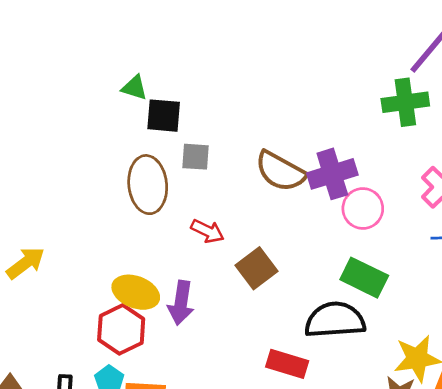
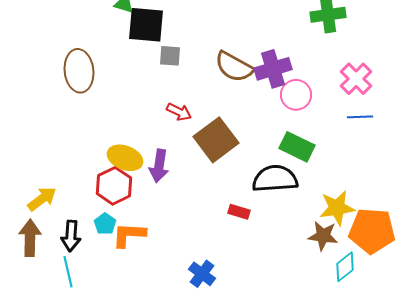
black square: (164, 116) -> (146, 25), size x1.4
brown ellipse: (148, 185) -> (79, 71), moved
yellow arrow: (26, 263) -> (42, 199), moved
brown square: (257, 268) -> (216, 140), size x1.4
red rectangle: (287, 364) -> (239, 212), size x0.7

